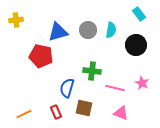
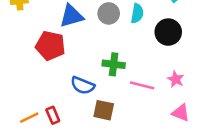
blue semicircle: (67, 88) -> (83, 85), turned -84
red rectangle: (56, 112) -> (53, 115), moved
pink triangle: (121, 113) -> (181, 113), moved

